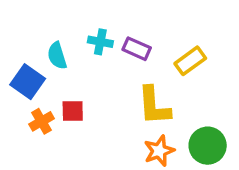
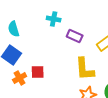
cyan cross: (100, 42) -> (54, 19), moved
cyan semicircle: (57, 56) -> (14, 29), moved

